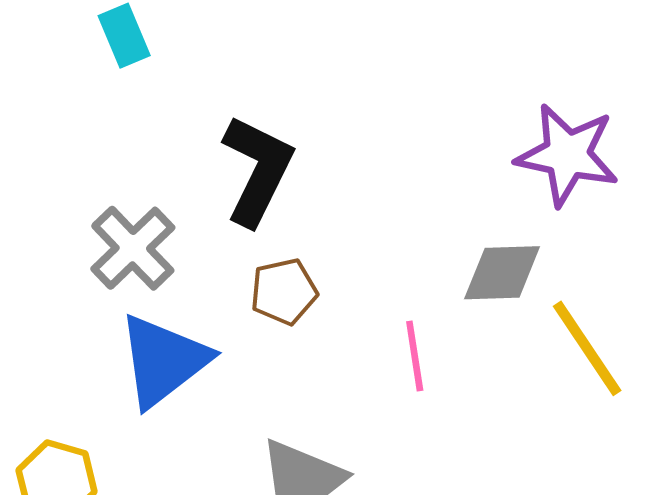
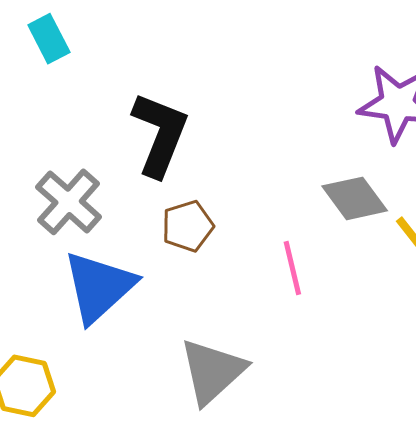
gray diamond: (502, 273) -> (355, 198), turned 60

